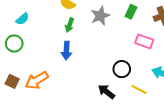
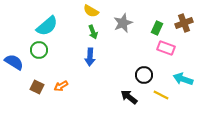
green rectangle: (131, 12) -> (157, 28), moved
cyan semicircle: (22, 19) -> (47, 26), size x1.6
green arrow: (70, 25) -> (93, 32), turned -40
orange arrow: (37, 80) -> (61, 86), size x0.6

